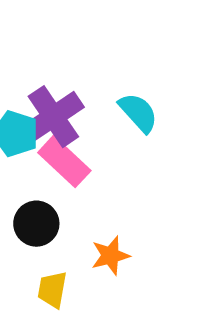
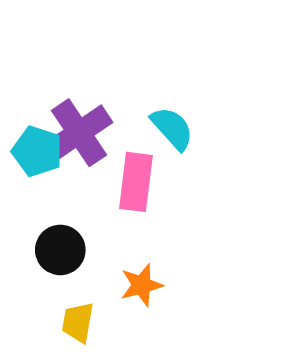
pink rectangle: (64, 162) -> (136, 182), moved, turned 54

